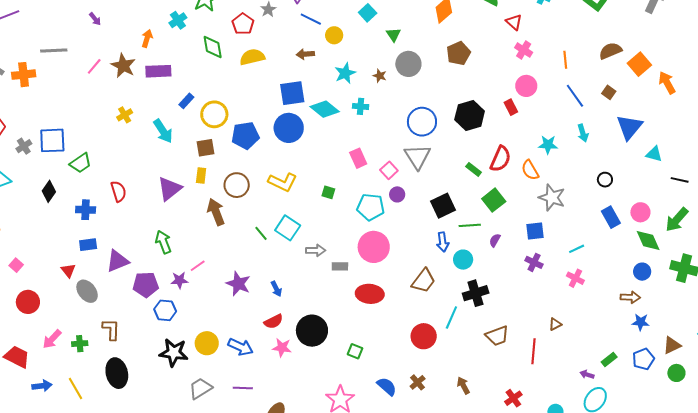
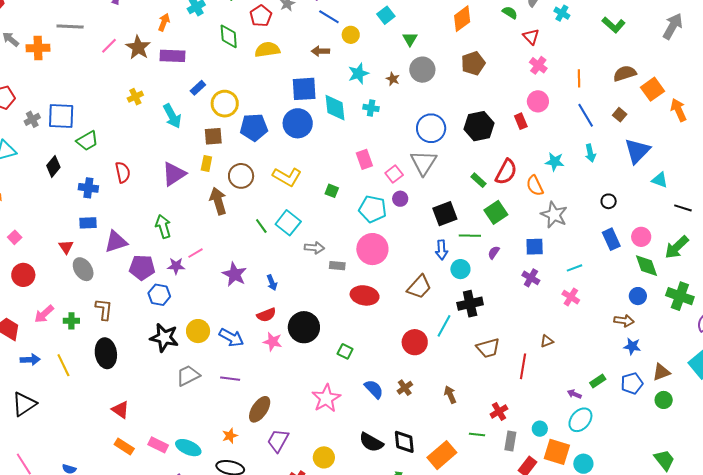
cyan diamond: (325, 109) -> (335, 108), turned 40

